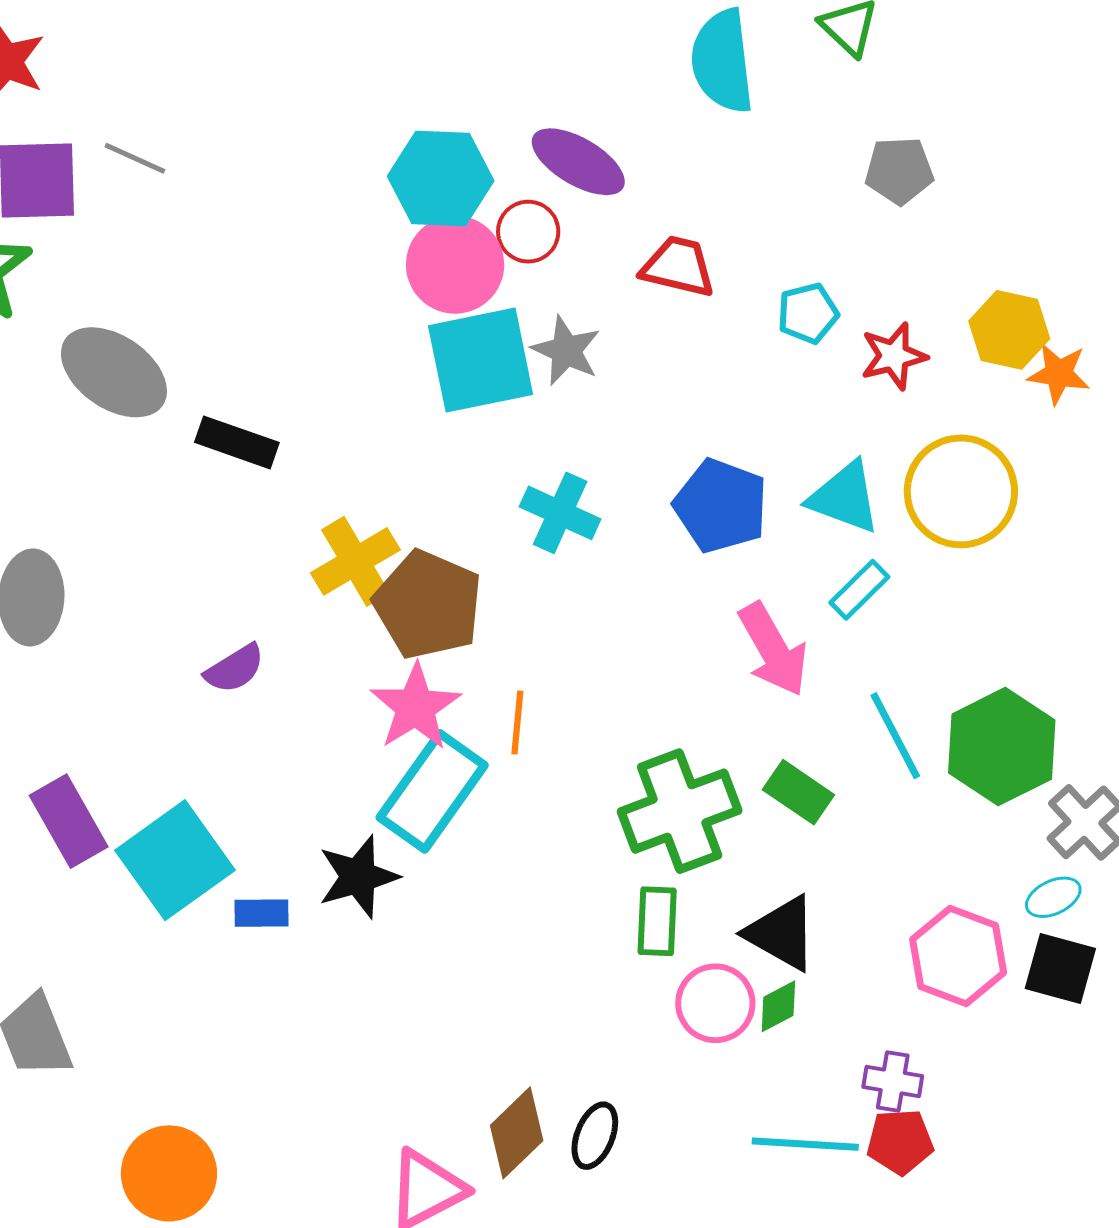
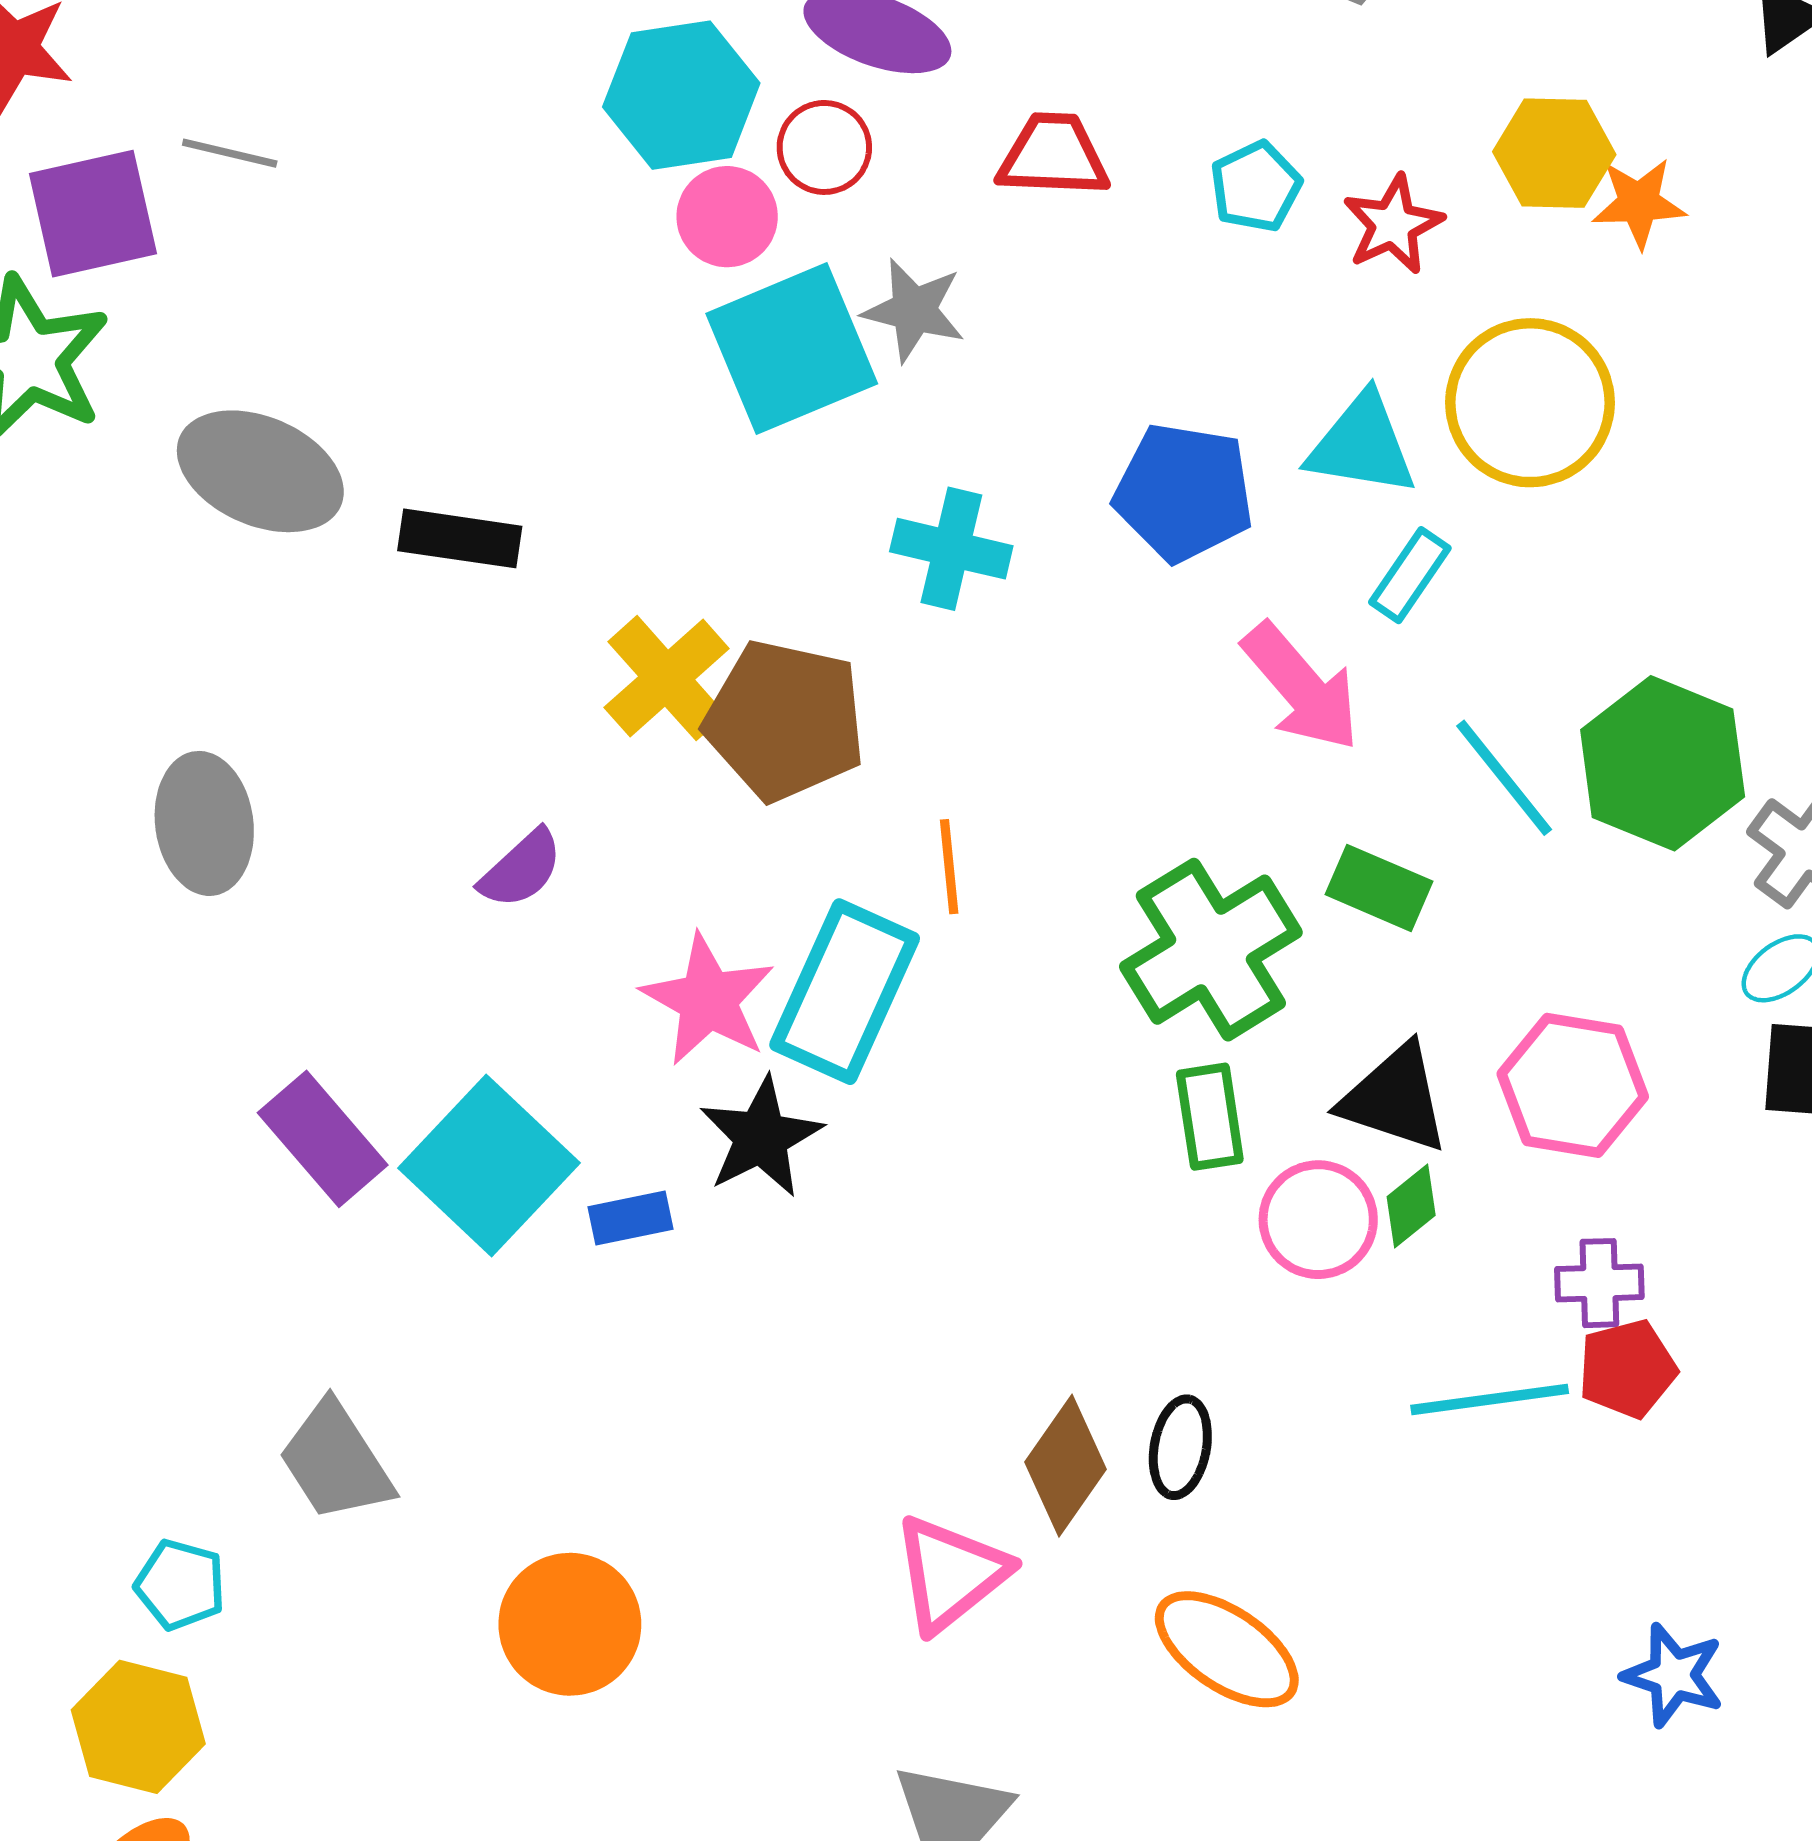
pink circle: (455, 265) -> (727, 217), size x0.7
pink star: (416, 707) -> (708, 1000), moved
pink hexagon: (958, 956) -> (1573, 1085), moved

